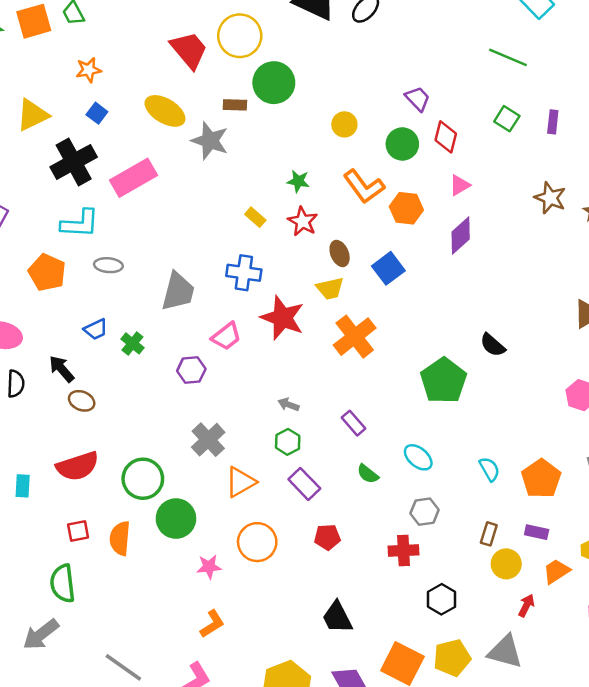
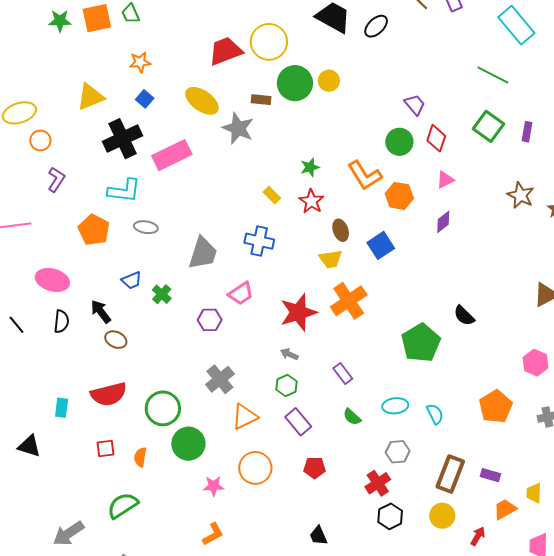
red trapezoid: (189, 50) -> (225, 51), turned -75
green square: (507, 119) -> (489, 126), size x1.4
yellow circle: (344, 124) -> (329, 81), moved
green star: (298, 181) -> (310, 167), turned -30
purple diamond: (461, 235) -> (443, 222), size x0.7
red star: (282, 318) -> (298, 312), moved, turned 30
cyan ellipse: (418, 457) -> (395, 406), turned -50
cyan semicircle: (489, 469) -> (435, 414), moved
orange pentagon: (541, 479) -> (496, 407), moved
brown rectangle: (489, 534) -> (450, 474), size x1.8
orange semicircle: (120, 538) -> (140, 457), size x0.7
red cross: (404, 551) -> (378, 483), turned -35
yellow circle: (506, 564) -> (442, 516), moved
green semicircle: (63, 583) -> (123, 506), moved, turned 60
black hexagon: (442, 599) -> (390, 516), moved
black trapezoid: (337, 617) -> (318, 536), size x0.7

